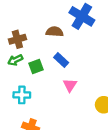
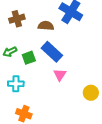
brown cross: (17, 39) -> (17, 19), moved
blue rectangle: (61, 60) -> (52, 52), size x1.5

